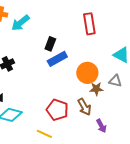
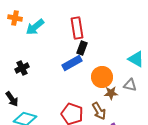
red rectangle: (89, 24) -> (77, 28), moved
black rectangle: (50, 44) -> (82, 48), moved

